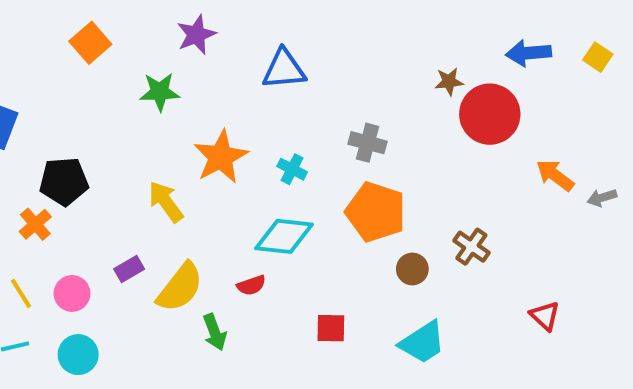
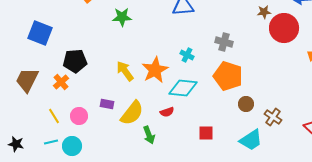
orange star: (221, 157) -> (155, 70), moved
brown cross: (471, 247) -> (273, 117), moved
purple rectangle: (129, 269) -> (107, 104), turned 40
cyan circle: (78, 355) -> (72, 146), moved

